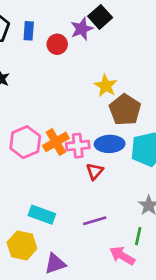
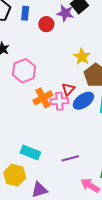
purple star: (82, 29) -> (65, 13), turned 30
pink hexagon: (25, 142) -> (24, 71), moved
blue ellipse: (110, 144) -> (83, 101), turned -35
red triangle: (95, 171) -> (68, 89), moved

